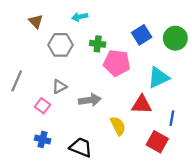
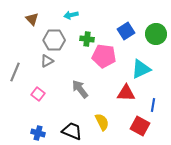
gray triangle: (59, 87) -> (47, 61), moved
gray arrow: (90, 100) -> (80, 89), turned -120
yellow semicircle: (118, 126) -> (102, 122), moved
blue cross: (43, 139) -> (38, 133), moved

